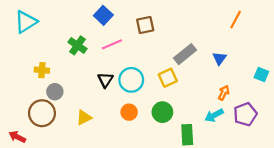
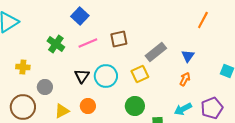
brown square: (145, 25) -> (119, 39), moved
gray circle: (55, 92) -> (45, 87), moved
orange arrow: (224, 93) -> (185, 79), moved
orange circle: (129, 112) -> (88, 106), moved

